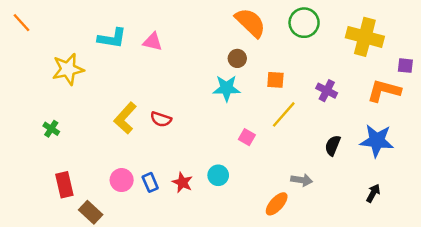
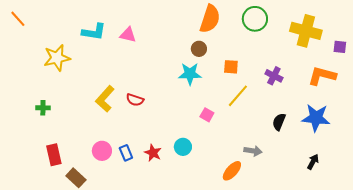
orange semicircle: (250, 23) -> (210, 19), turned 64
purple square: (405, 66) -> (340, 47), moved
green cross: (51, 129) -> (43, 108), turned -32

